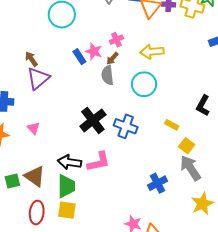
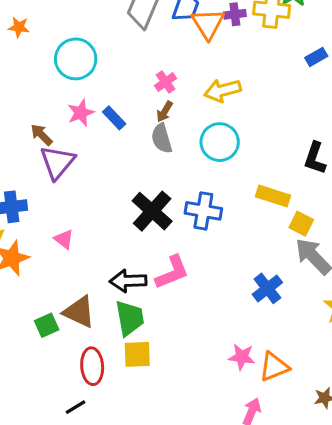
pink star: (94, 51) -> (81, 113), moved, turned -30
yellow rectangle: (172, 125) -> (273, 196), size x1.5

